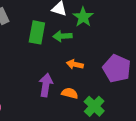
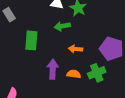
green rectangle: (37, 32) -> (31, 40), moved
green cross: (94, 106) -> (97, 73), moved, turned 30

